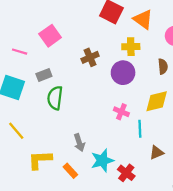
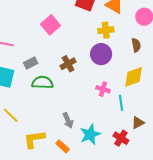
pink square: (50, 36) -> (50, 25), moved
brown cross: (90, 57) -> (68, 64), moved
green semicircle: (55, 98) -> (42, 83), turned 90
red cross: (126, 173) -> (121, 138), moved

